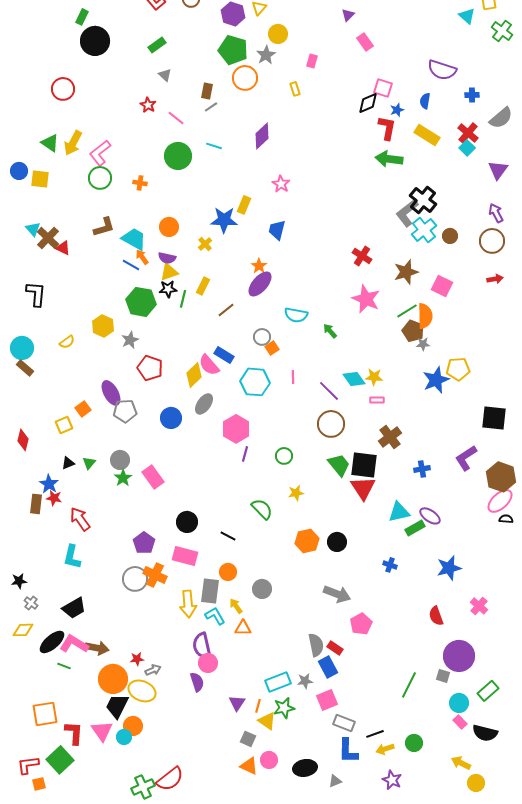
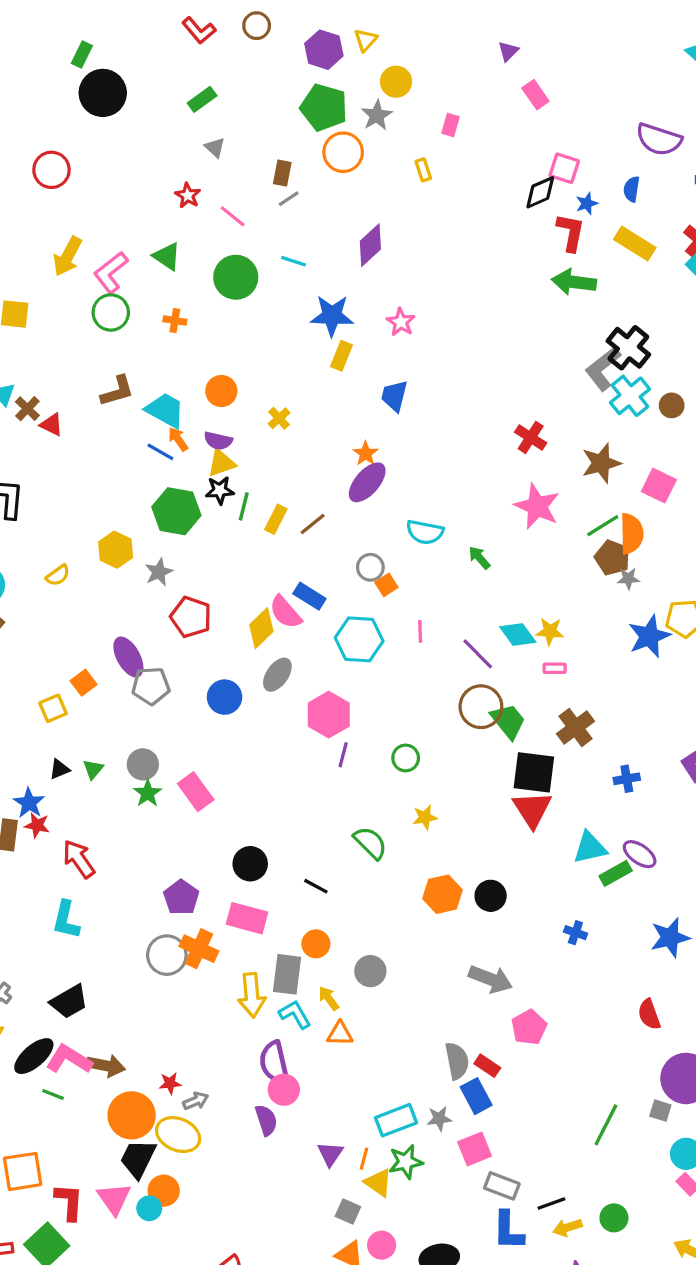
green triangle: (50, 143) -> (167, 256), moved
blue star: (224, 220) -> (332, 316), moved
brown cross: (48, 238) -> (27, 409), size x0.7
yellow rectangle: (203, 286) -> (276, 519), moved
green trapezoid: (339, 465) -> (508, 721), moved

